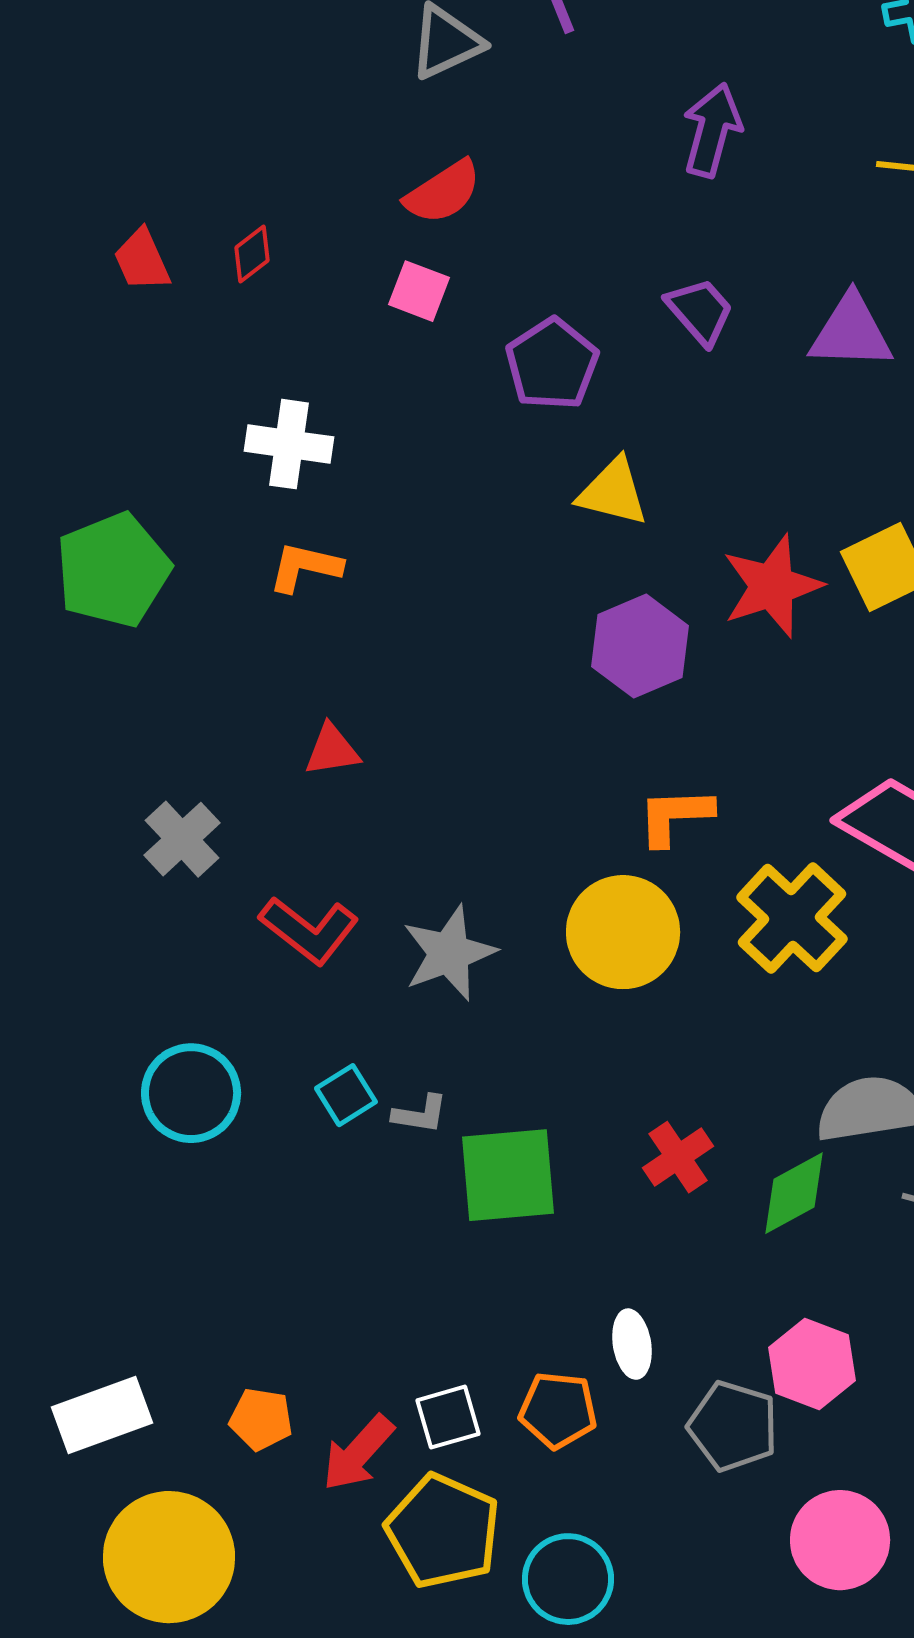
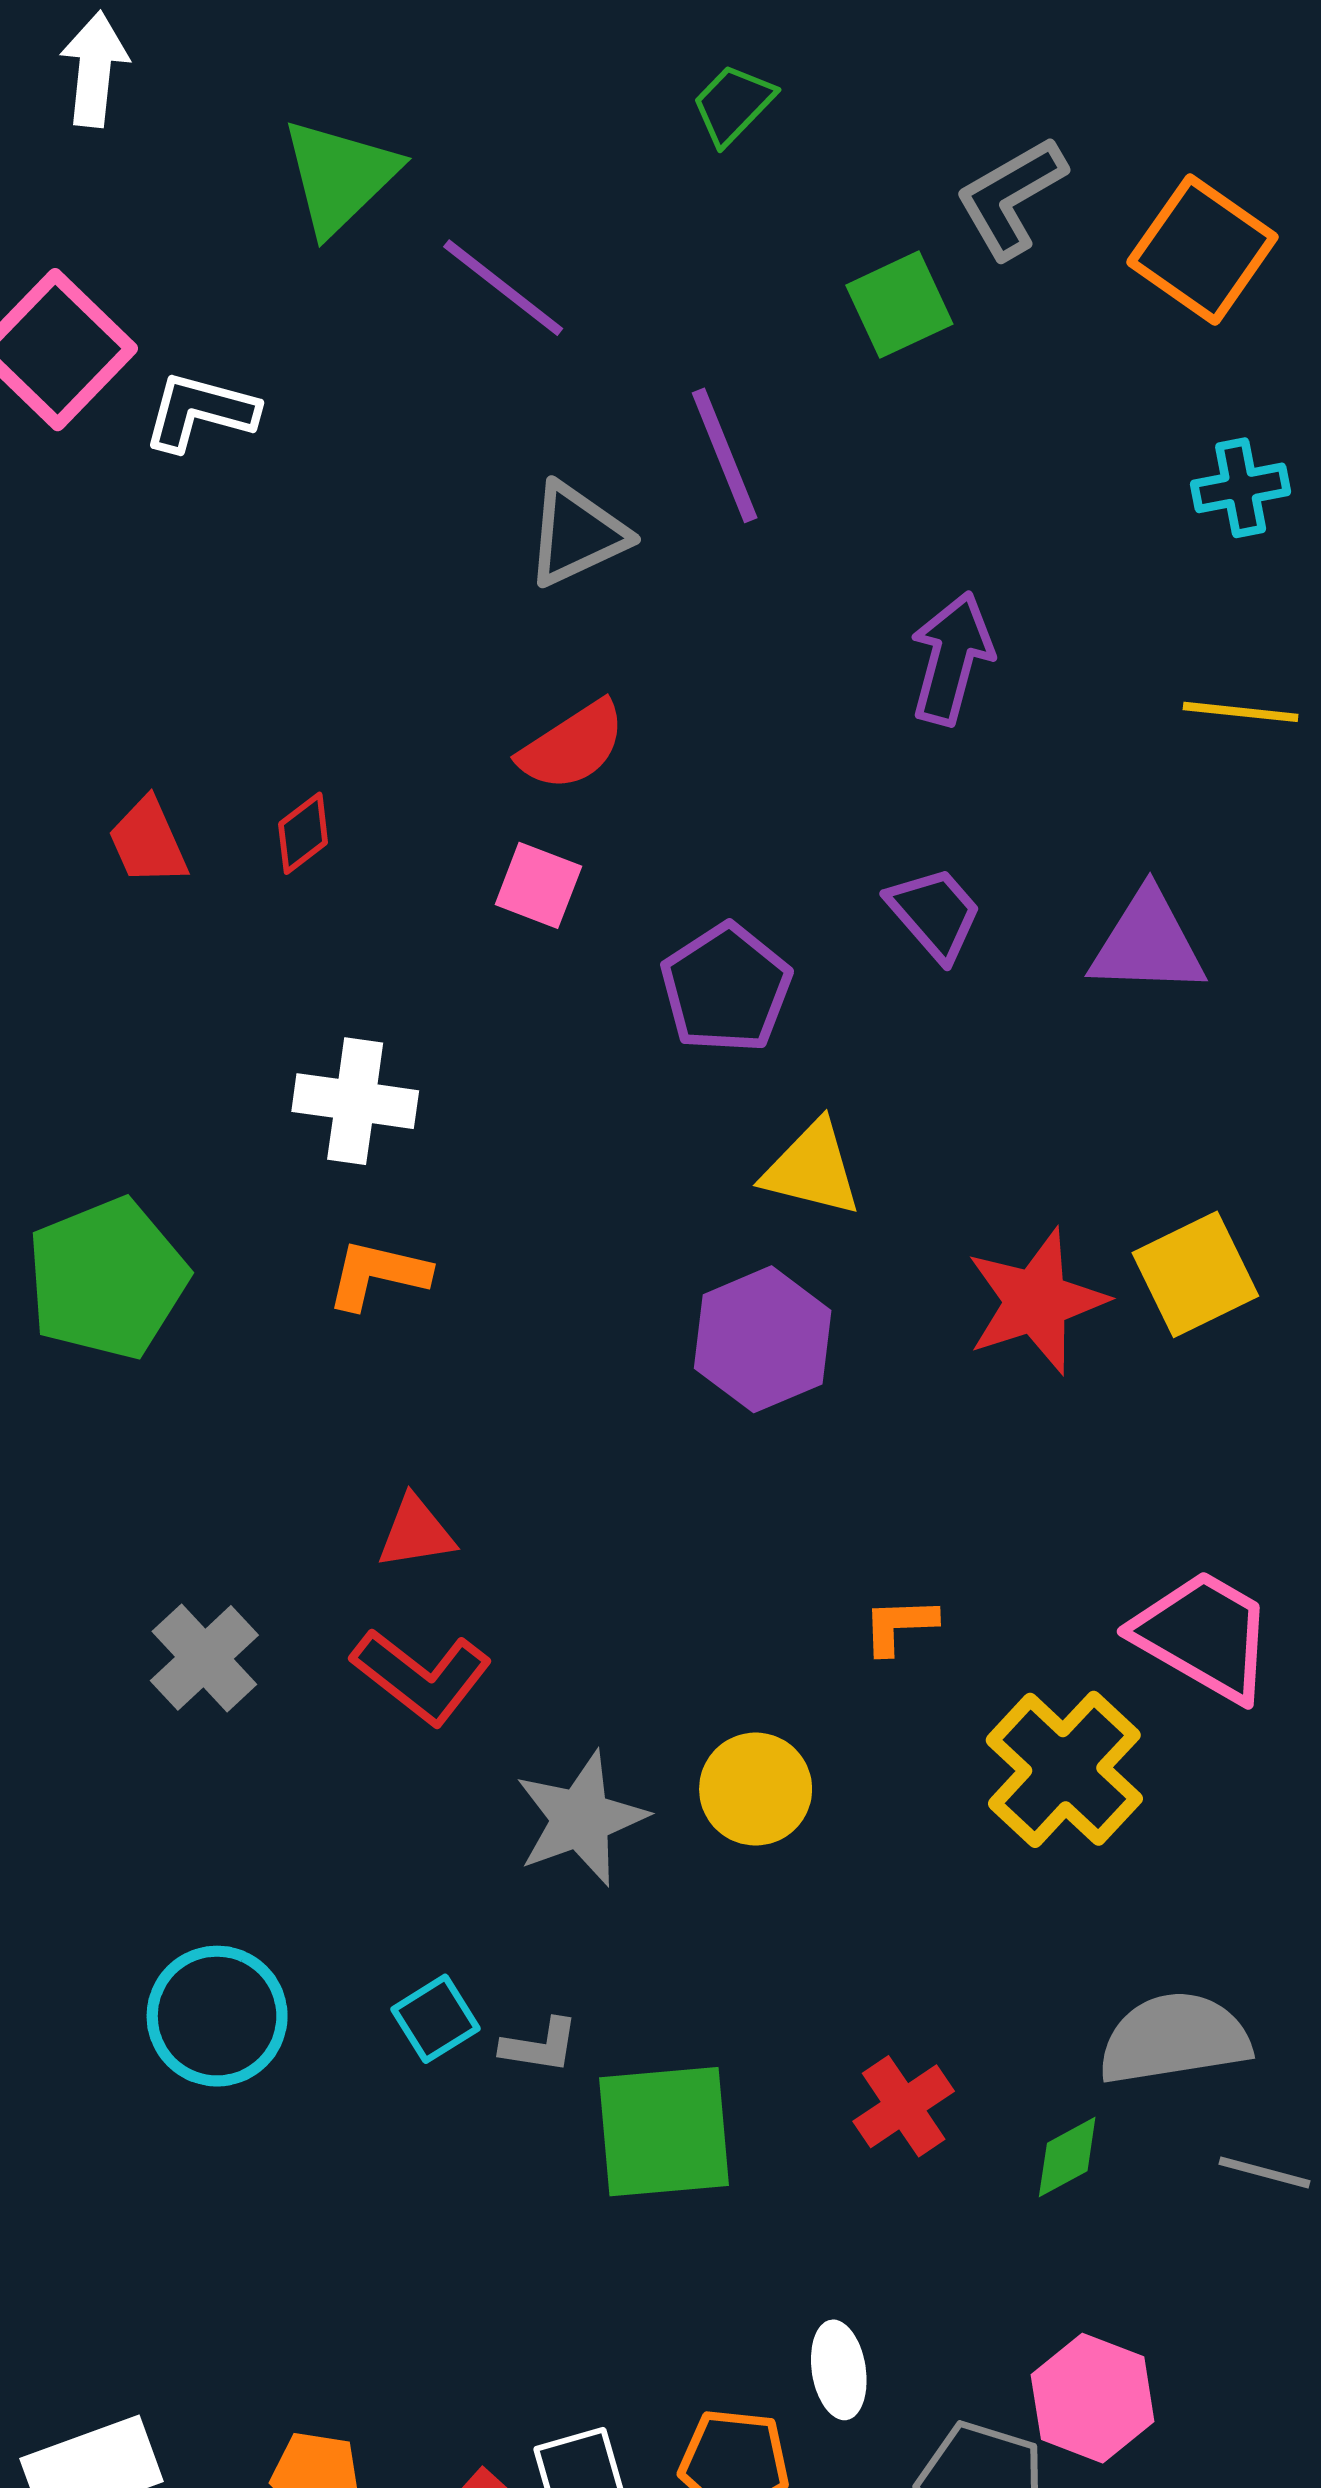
purple hexagon: (640, 646) -> (763, 1339), moved
orange L-shape: (675, 816) -> (899, 1626), size x0.7
red L-shape: (309, 930) -> (421, 1676), moved
yellow circle: (623, 932) -> (756, 1789), moved, size x0.7
green diamond: (794, 1193) -> (1067, 2157), size x0.7

